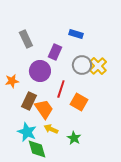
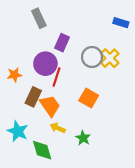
blue rectangle: (76, 34) -> (121, 23), moved
gray rectangle: (26, 39) -> (39, 18), moved
red line: (61, 89) -> (57, 77), moved
cyan star: (27, 132) -> (18, 131), moved

